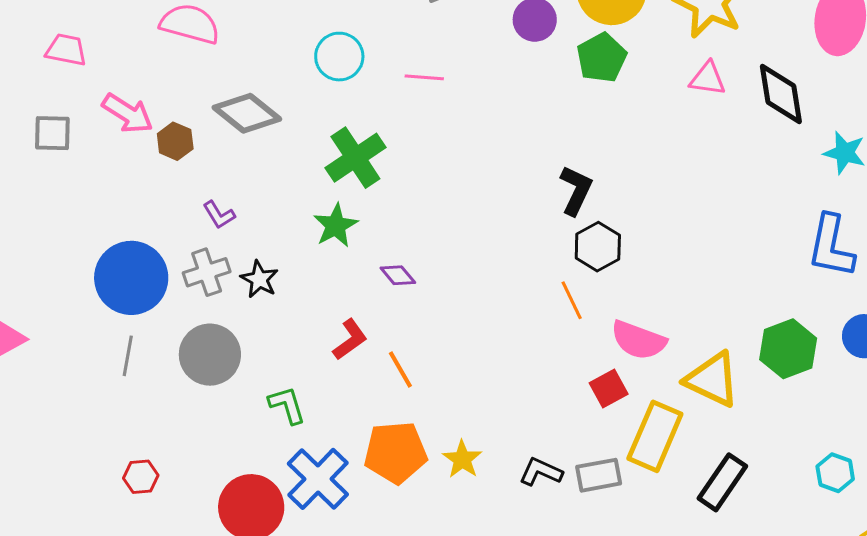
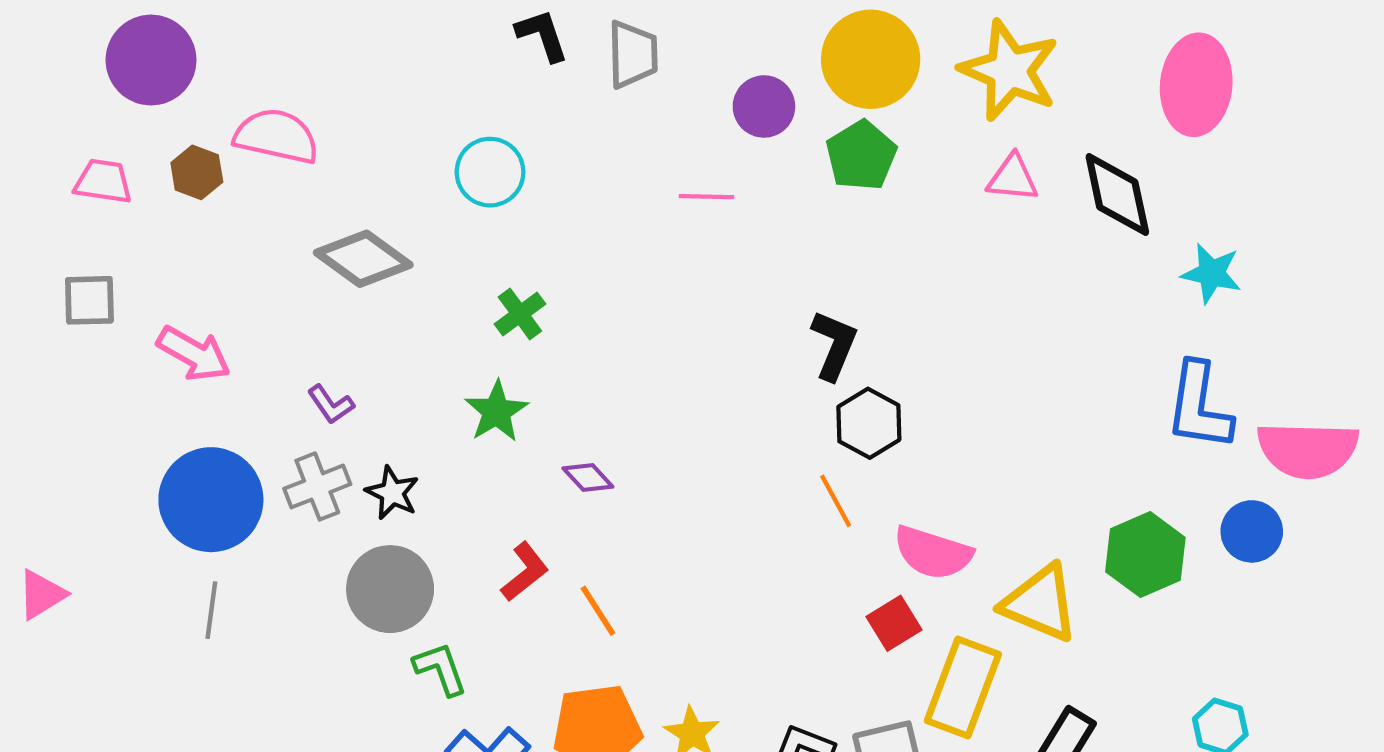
pink line: (424, 77) -> (707, 197), moved
pink arrow: (128, 113) -> (194, 354), moved
brown hexagon: (175, 141) -> (197, 172), moved
green cross: (355, 158) -> (520, 314), size x0.6
gray circle: (210, 355) -> (390, 589), moved

